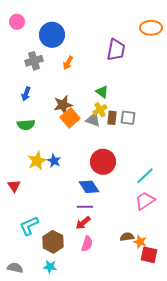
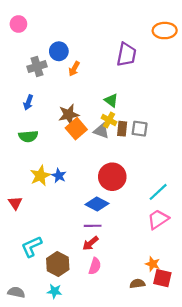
blue circle: (52, 35) -> (59, 51), moved, size x0.7
yellow cross: (100, 110) -> (109, 120), turned -32
blue diamond: (89, 187) -> (97, 204), turned -30
brown semicircle: (127, 237) -> (137, 284), moved

